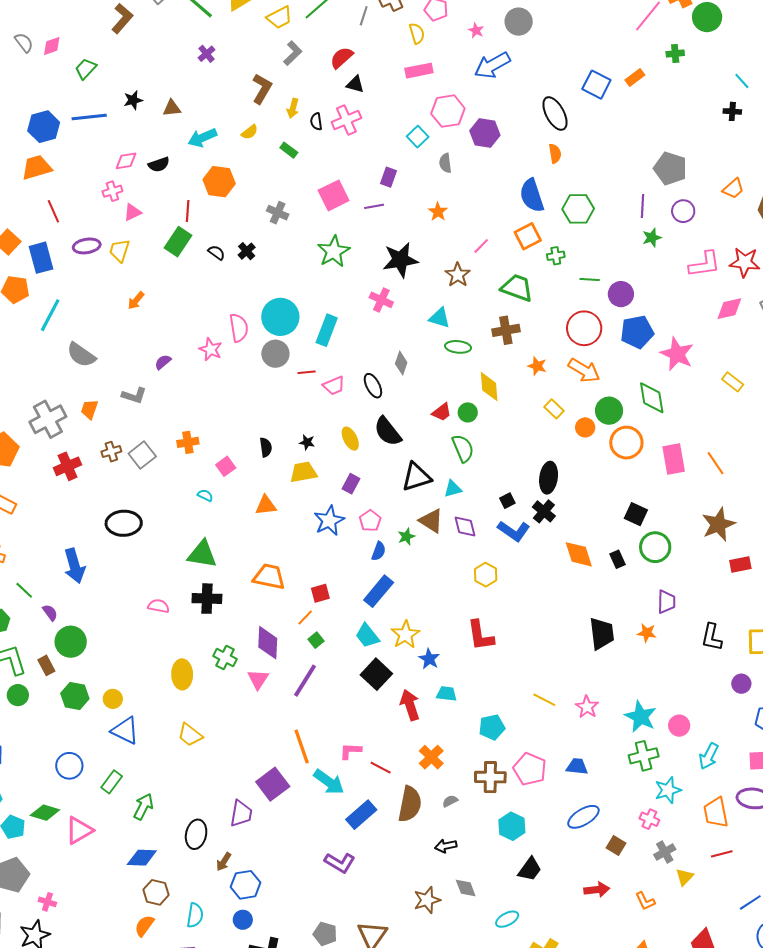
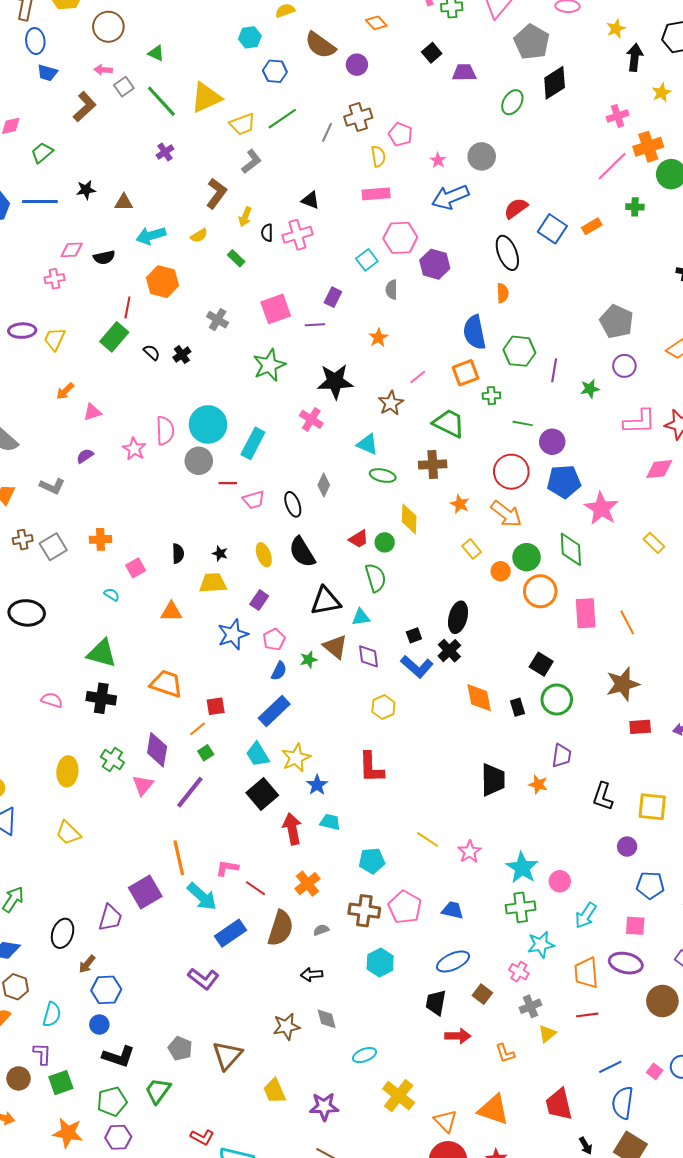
red semicircle: (342, 58) -> (516, 208), moved
purple line: (642, 206) -> (554, 370), moved
pink triangle: (132, 212) -> (92, 412), moved
black trapezoid: (530, 869) -> (436, 1003), moved, turned 148

